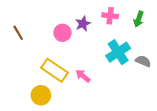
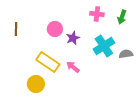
purple star: (83, 24) -> (73, 38), moved
brown line: (18, 33) -> (16, 29), turned 32
gray semicircle: (143, 61) -> (126, 54), turned -32

